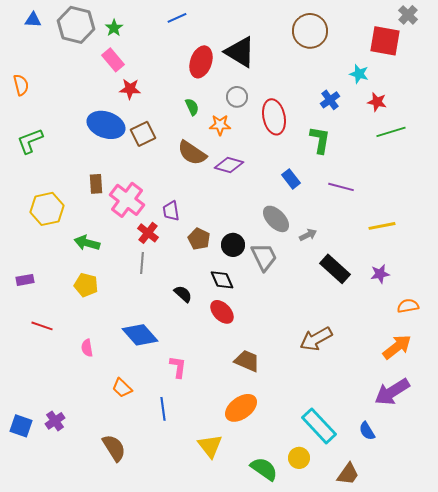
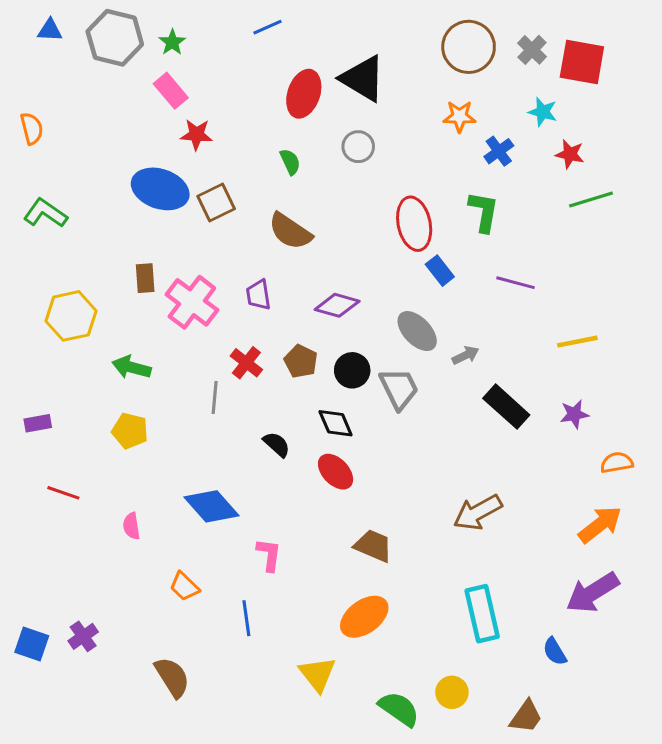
gray cross: (408, 15) -> (532, 50), moved
red ellipse: (274, 117) -> (414, 224), moved
orange star: (220, 125) -> (459, 116), moved
green L-shape: (30, 141) -> (45, 213), turned 56
purple diamond: (229, 165) -> (337, 305), moved
purple trapezoid: (171, 211) -> (258, 295), moved
red cross: (148, 233) -> (246, 363), moved
cyan rectangle: (319, 426) -> (482, 614), moved, turned 30

